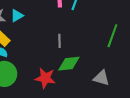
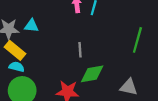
cyan triangle: (17, 16) -> (31, 26), turned 40

